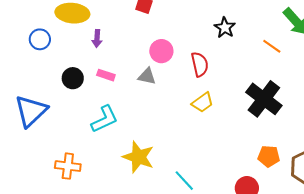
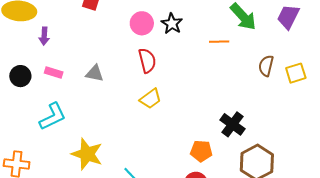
orange line: (272, 46) -> (219, 42), turned -36
pink circle: (161, 51) -> (142, 23), moved
black cross: (264, 99) -> (232, 124), moved, size x0.7
orange pentagon: (269, 156) -> (201, 151), moved

